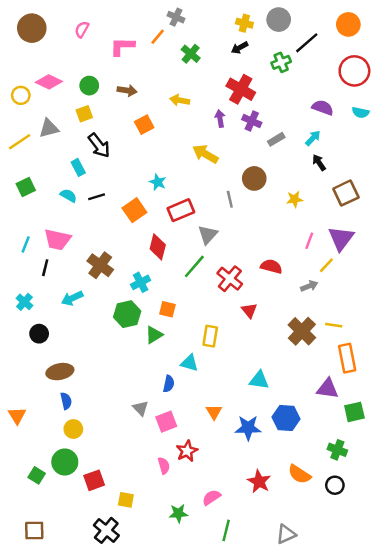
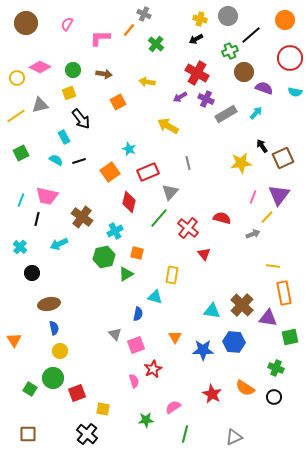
purple arrow: (220, 119) -> (180, 97), turned -112
gray rectangle: (276, 139) -> (226, 114), size x1.5
black arrow: (319, 163) -> (262, 146), moved
brown circle: (254, 178) -> (244, 72), moved
yellow star: (295, 199) -> (241, 163), size x1.5
brown cross: (302, 331) -> (242, 305), moved

